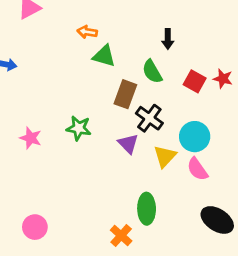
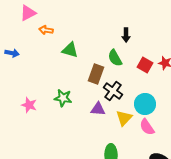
orange arrow: (87, 32) -> (46, 30), moved
green triangle: (104, 56) -> (70, 50), moved
purple triangle: (128, 144) -> (98, 109), turned -42

